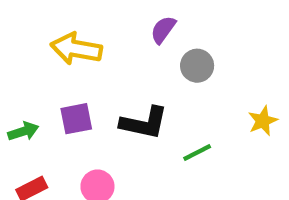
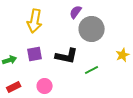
yellow arrow: (76, 49) -> (35, 21), turned -90
gray circle: (197, 66) -> (92, 29), size x1.6

